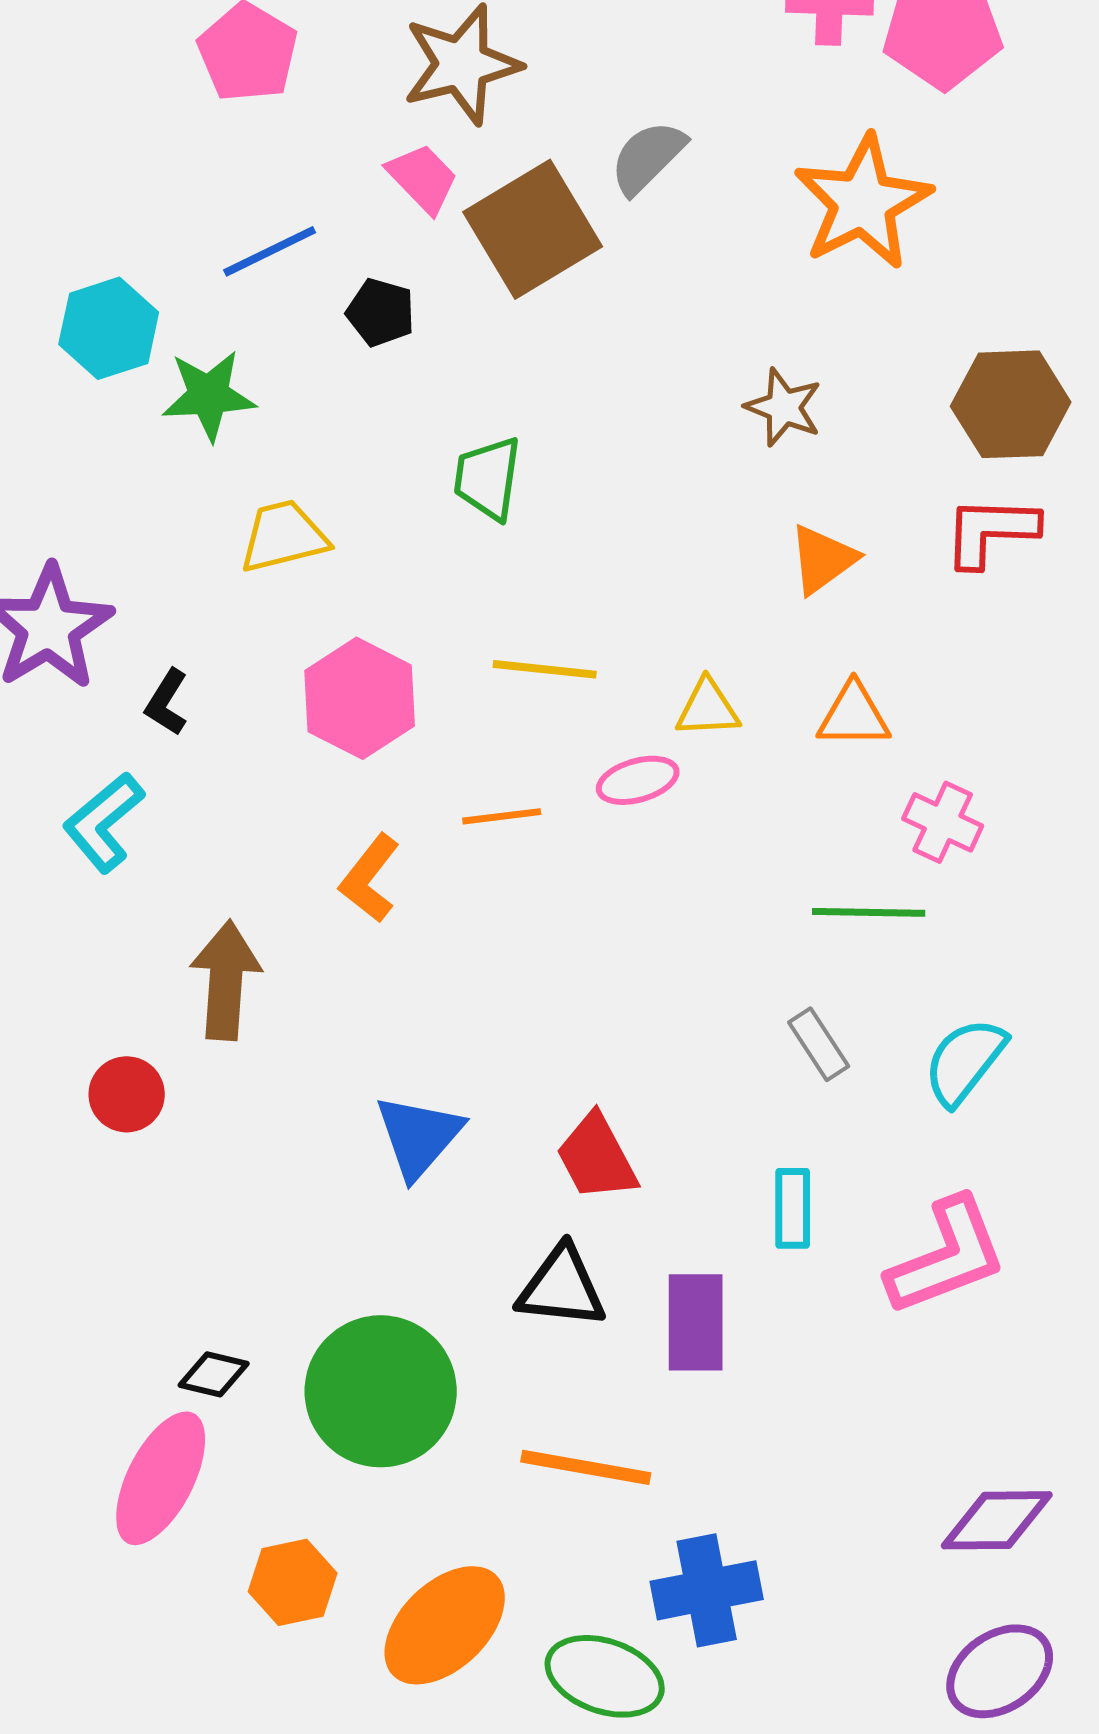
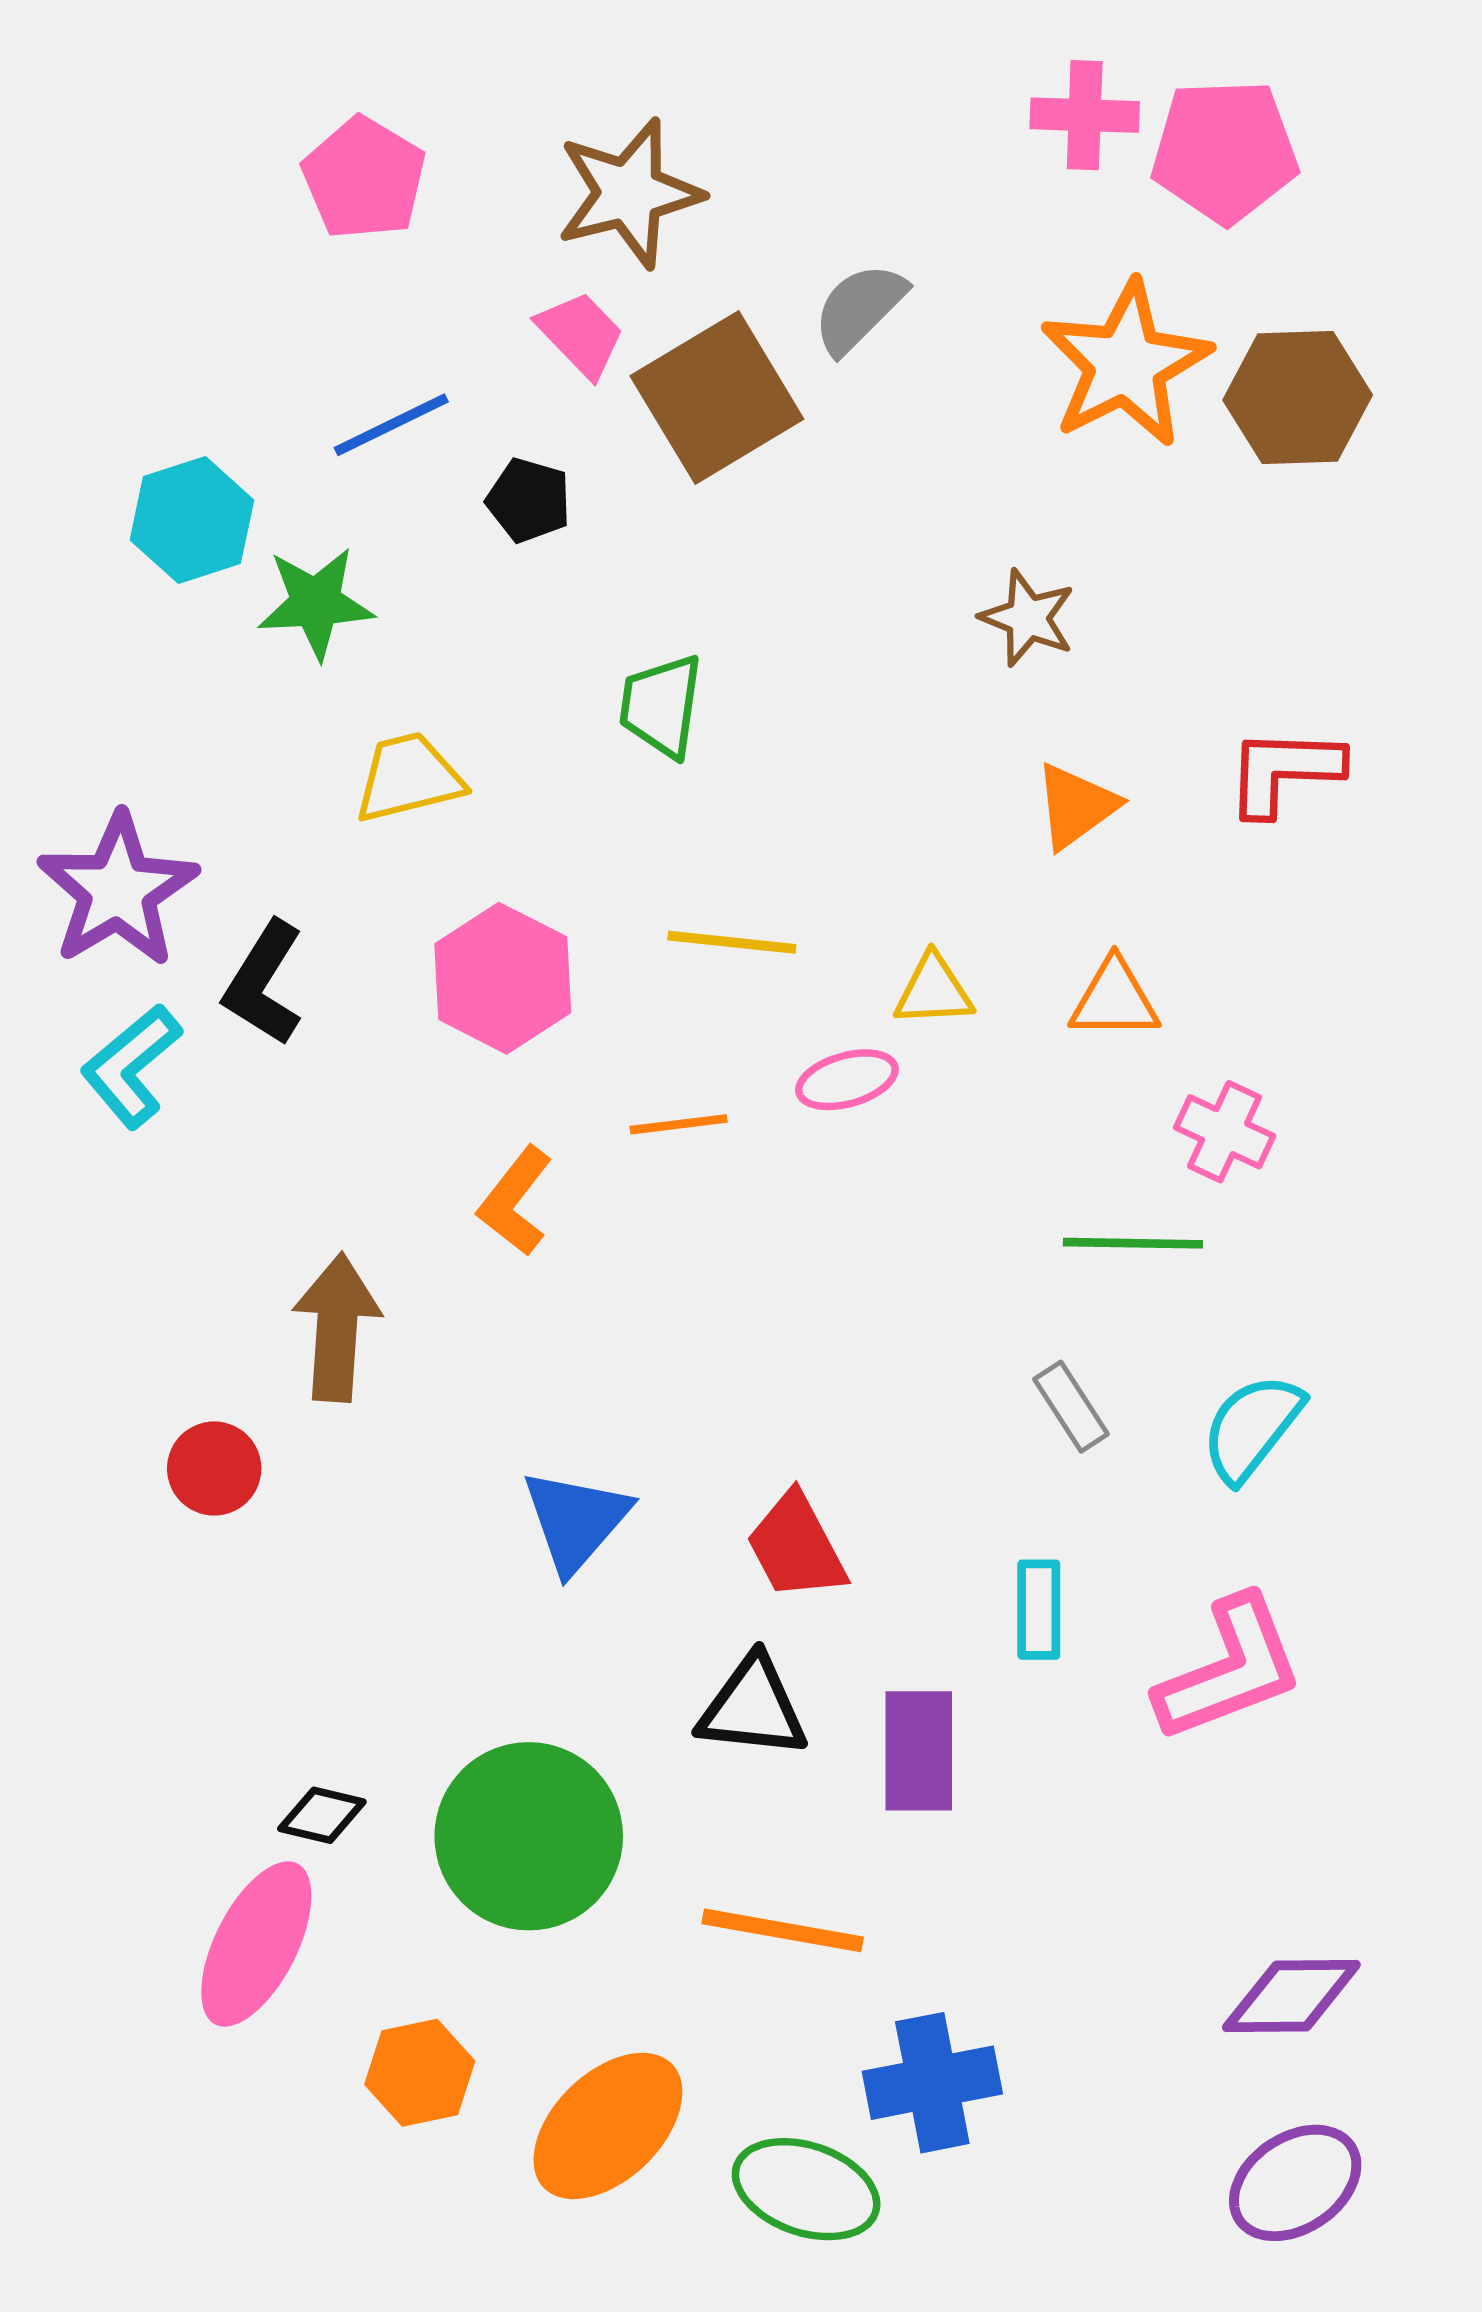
brown hexagon: (1011, 404) -> (1298, 397), moved
black L-shape: (167, 702) -> (264, 983), size x1.5
cyan L-shape: (104, 822) -> (131, 1066), moved

